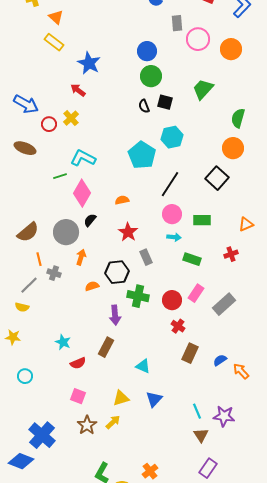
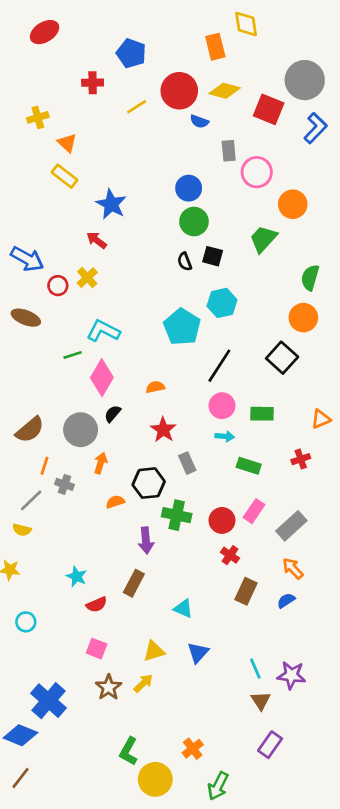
orange circle: (231, 49) -> (293, 204), moved
orange line: (39, 259) -> (45, 466), turned 32
orange arrow: (241, 371) -> (293, 568), moved

